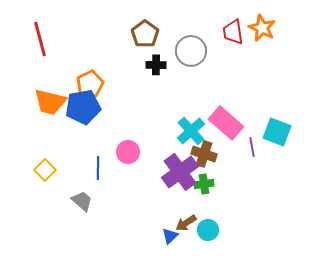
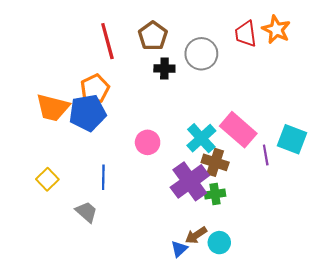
red line: (40, 39) -> (107, 41), moved
pink circle: (128, 152) -> (148, 142), moved

